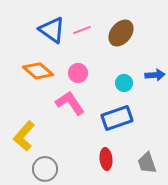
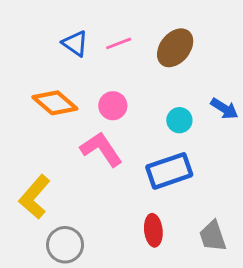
blue triangle: (52, 30) -> (75, 43), size x0.7
blue arrow: (155, 75) -> (224, 109), turned 36

